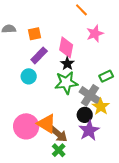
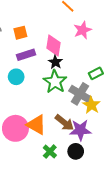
purple rectangle: (39, 55) -> (26, 55), turned 30
green star: (66, 83) -> (55, 82), turned -30
black circle: (85, 115) -> (76, 151), moved
purple star: (89, 130) -> (80, 130), turned 30
brown arrow: (58, 134) -> (64, 123), moved

